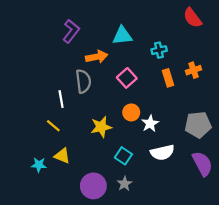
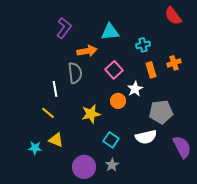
white star: (150, 124) -> (135, 89), moved
gray pentagon: (198, 125) -> (161, 112), moved

